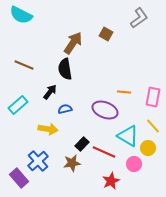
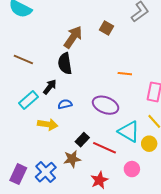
orange line: (124, 92) -> (125, 74), moved
cyan rectangle: (18, 105) -> (28, 100), moved
blue cross: (38, 161) -> (46, 172), moved
pink circle: (134, 164) -> (132, 169), moved
purple rectangle: (19, 178) -> (18, 174), turned 66
red star: (111, 181) -> (99, 180), moved

